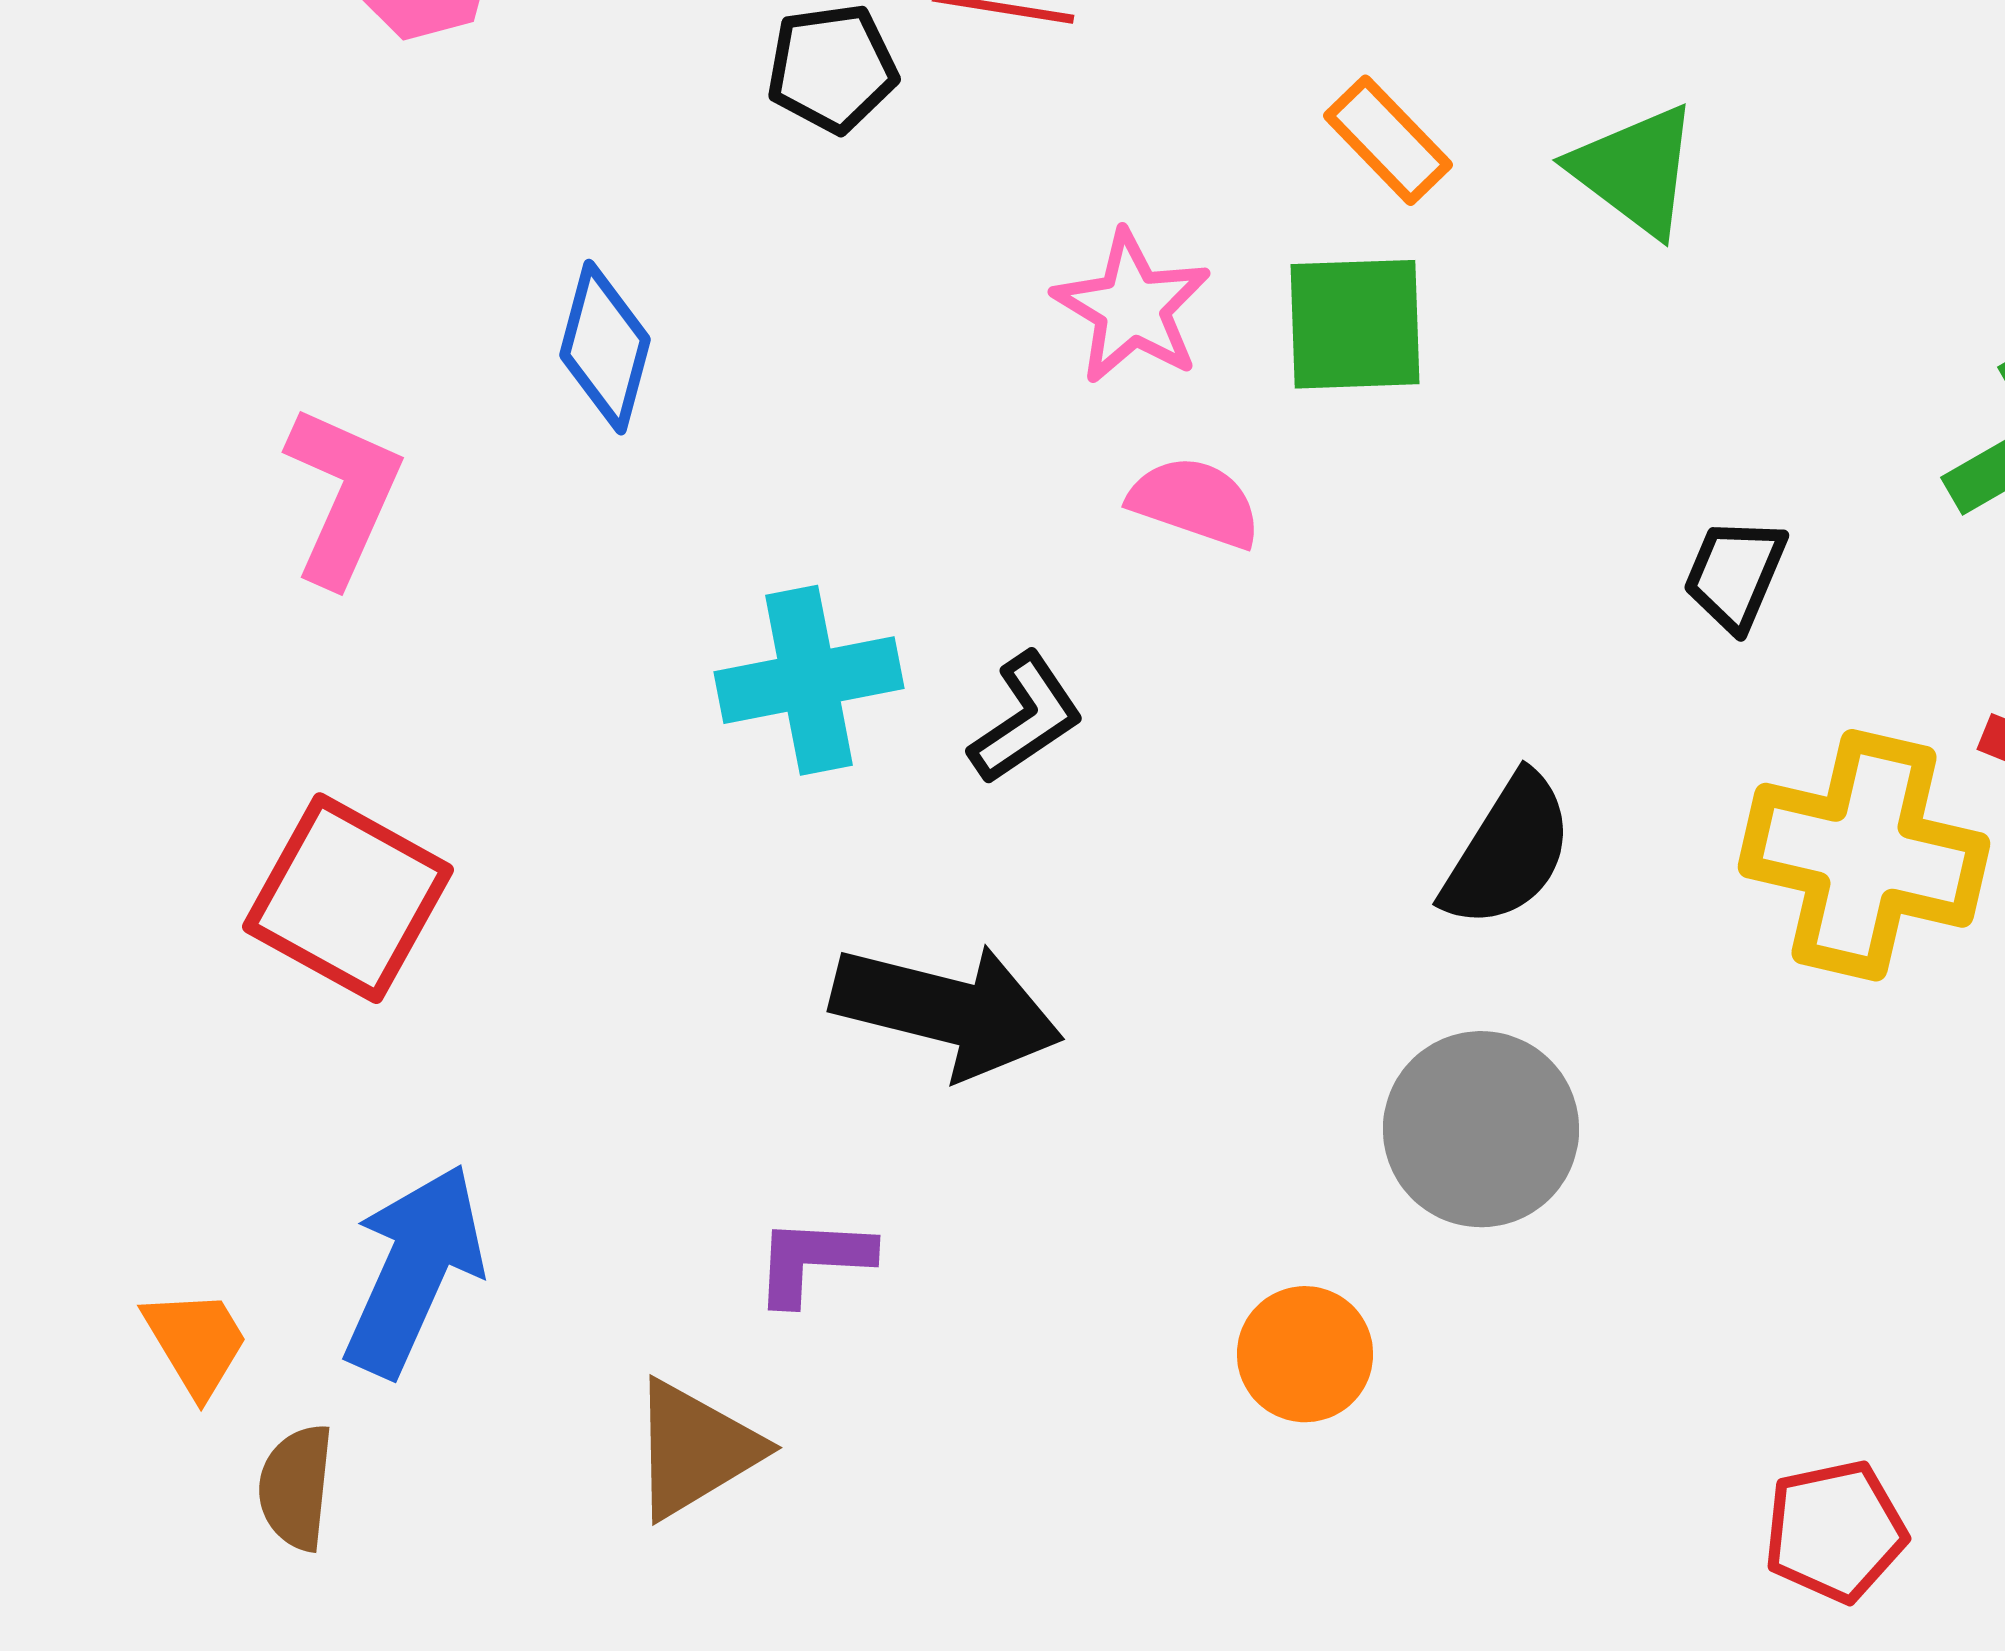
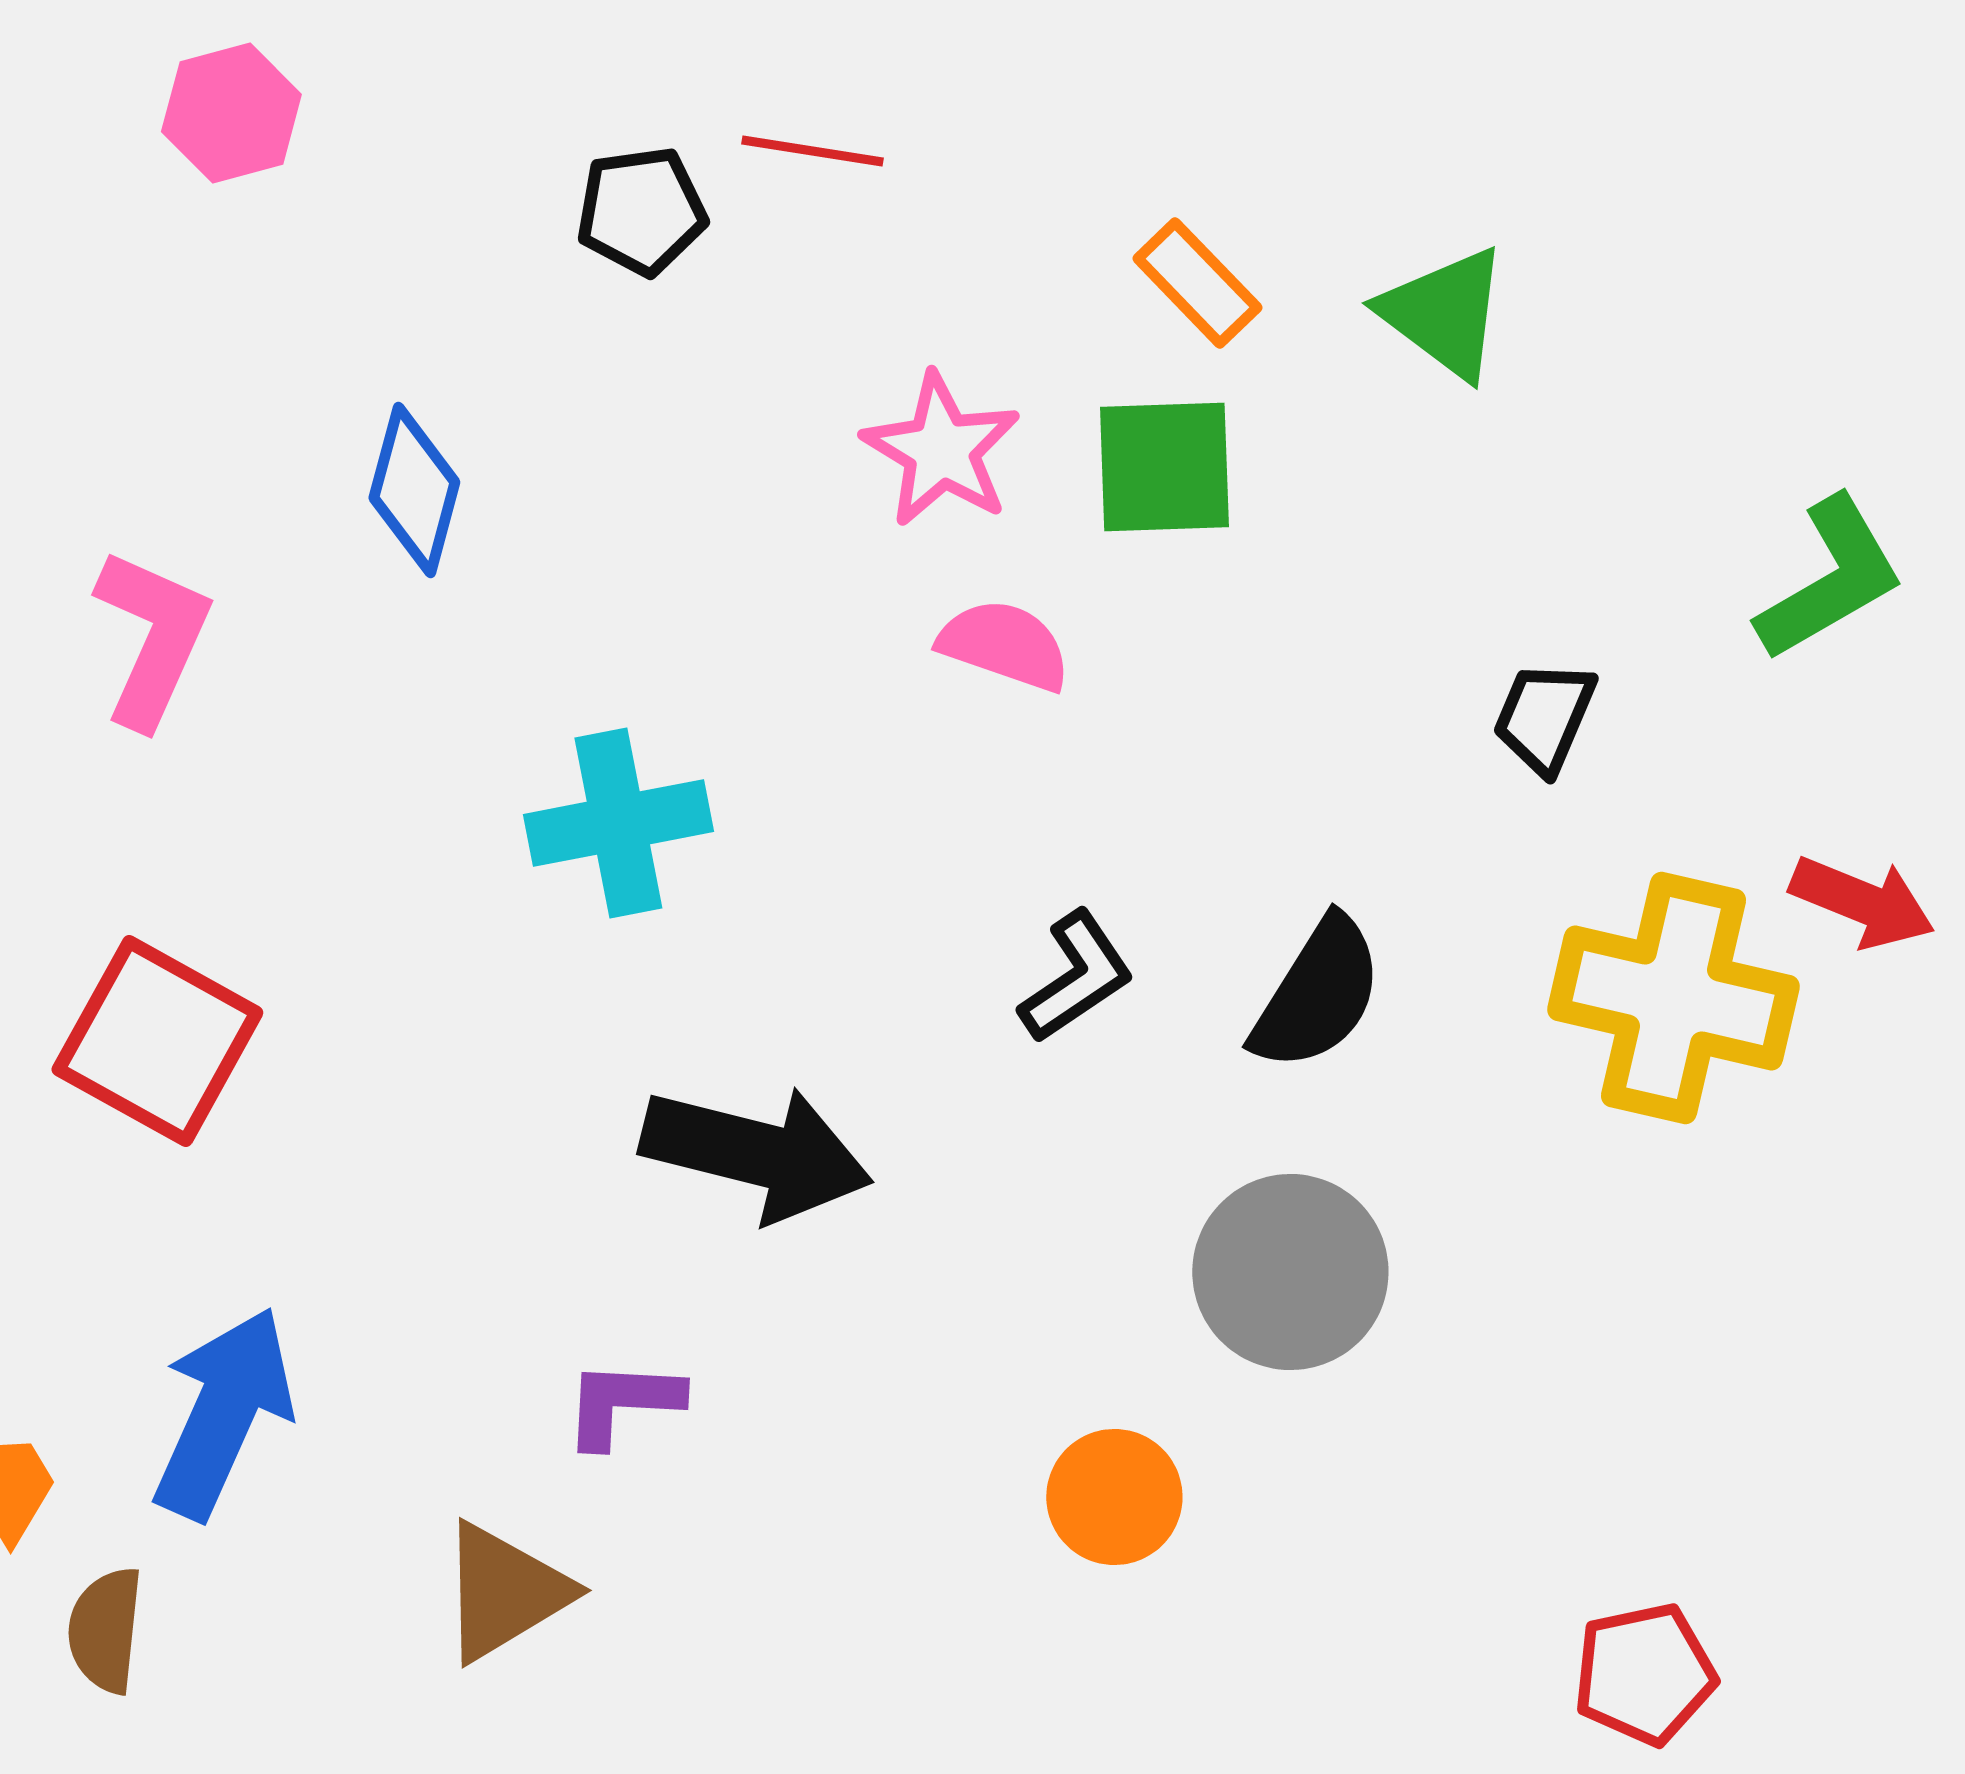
black L-shape: (1026, 718) -> (1076, 977), moved

